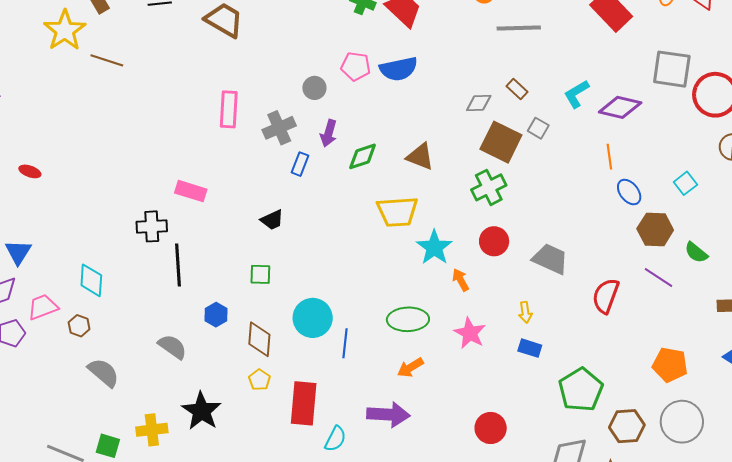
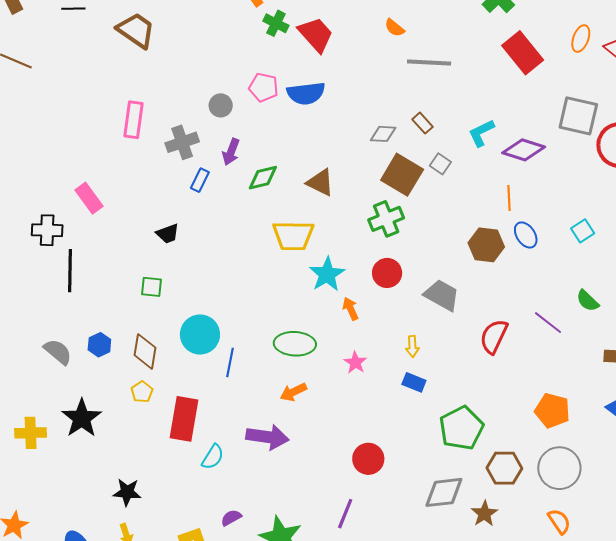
pink rectangle: (191, 191) -> (89, 198), turned 32
brown hexagon: (655, 229) -> (486, 245), moved
blue hexagon: (216, 315) -> (99, 345), moved
pink star: (470, 333) -> (355, 362), size x0.7

